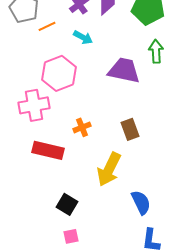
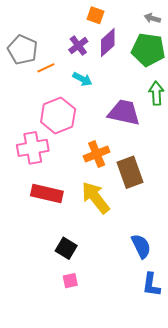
orange cross: (82, 127) -> (97, 154), moved, size x1.4
brown rectangle: (130, 129) -> (130, 172), size x1.4
yellow arrow: (109, 169) -> (96, 198), moved, turned 116

